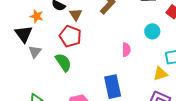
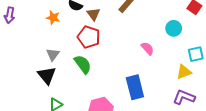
black triangle: (24, 34) -> (47, 75), moved
pink semicircle: (126, 50) -> (147, 48), turned -40

